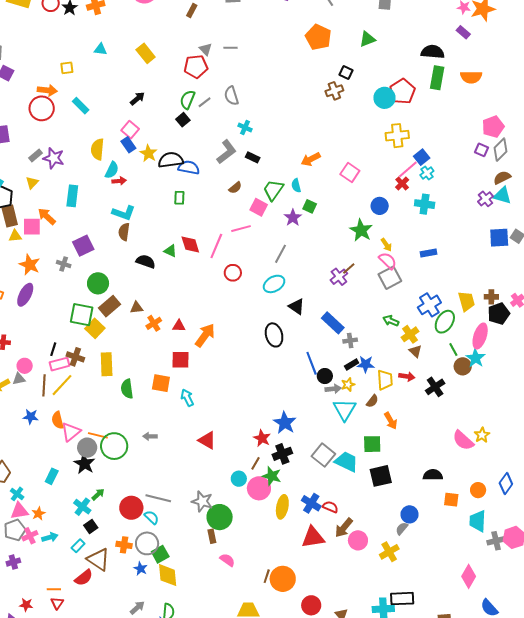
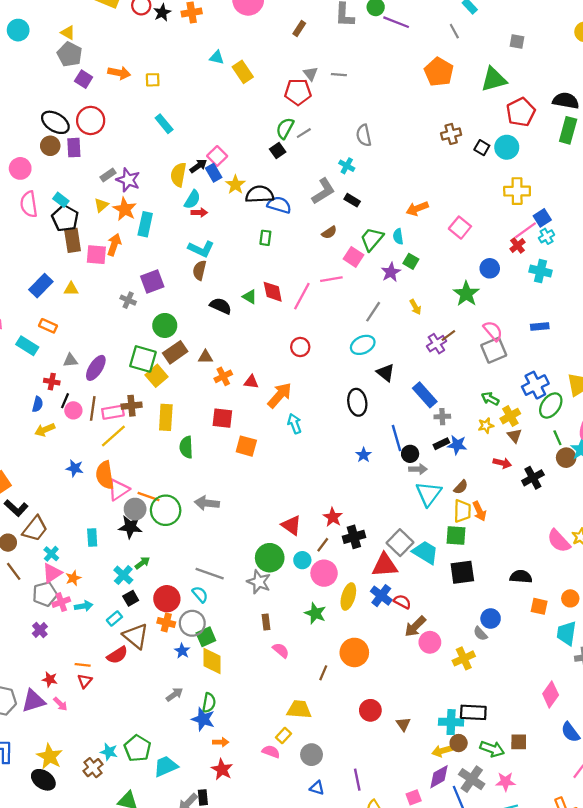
green triangle: (367, 39) -> (494, 79), size x1.4
cyan triangle: (101, 49) -> (217, 57), moved
black square: (346, 73) -> (482, 148), moved
orange arrow: (47, 90) -> (119, 73), moved
red pentagon: (402, 91) -> (521, 112), moved
gray semicircle: (231, 96) -> (364, 135), moved
black arrow: (137, 99) -> (198, 166), moved
red circle: (42, 108) -> (91, 120), moved
orange arrow: (47, 216) -> (114, 245), turned 60
yellow triangle: (15, 236) -> (71, 289), moved
yellow arrow: (386, 245) -> (415, 307), moved
orange star: (30, 265) -> (125, 209), moved
red circle: (233, 273) -> (300, 347), moved
purple ellipse: (25, 295) -> (96, 368), moved
black line: (53, 349) -> (65, 401), moved
brown cross: (75, 357) -> (132, 406), turned -30
red square: (180, 360) -> (222, 418), moved
gray triangle: (19, 379) -> (70, 360), moved
yellow trapezoid: (385, 380) -> (462, 511), moved
orange square: (161, 383) -> (246, 446), moved
brown line: (44, 385) -> (93, 408), moved
yellow star: (348, 385) -> (486, 426), moved
cyan arrow: (187, 398) -> (294, 424), moved
orange semicircle: (58, 420) -> (105, 475), size x1.4
blue star: (285, 423) -> (364, 455), moved, size x0.6
gray arrow: (150, 436) -> (207, 503), size x1.5
red triangle: (207, 440) -> (291, 525), moved
black star: (84, 464) -> (130, 527), turned -30
cyan rectangle: (52, 476) -> (92, 538), turned -35
green star: (272, 476) -> (315, 613), moved
red circle: (131, 508) -> (167, 599), moved
pink triangle: (19, 511) -> (52, 573), turned -30
green circle: (220, 517) -> (270, 558), moved
gray semicircle: (402, 529) -> (480, 634), turned -88
red triangle: (313, 537) -> (385, 565), moved
purple cross: (13, 562) -> (40, 630), turned -32
orange circle: (283, 579) -> (354, 652), moved

